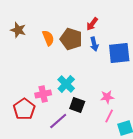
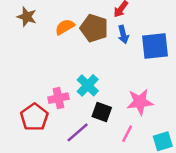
orange semicircle: (48, 38) -> (65, 27), turned -98
pink star: (107, 97) -> (140, 102), size x1.5
pink line: (109, 116) -> (127, 134), moved

